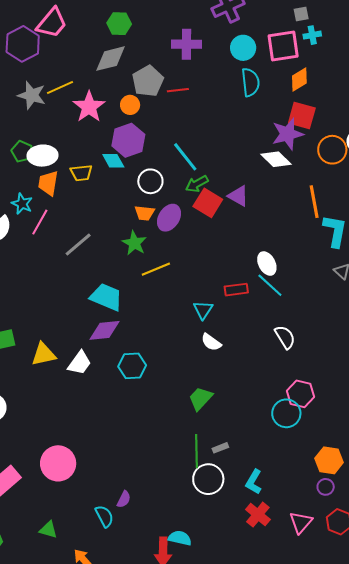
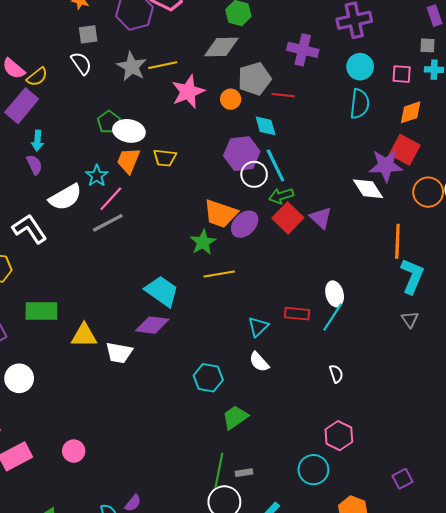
pink square: (283, 46) -> (402, 74), size x0.6
purple hexagon: (128, 140) -> (242, 154), moved
cyan diamond: (113, 161) -> (266, 126), moved
white circle: (150, 181) -> (254, 174), moved
orange trapezoid: (144, 213) -> (220, 214), size x1.6
gray line: (78, 244) -> (108, 223), moved
cyan line: (270, 285) -> (333, 317), turned 68
white semicircle: (285, 337) -> (336, 374), size x0.7
white trapezoid: (80, 363) -> (119, 353), turned 52
cyan hexagon: (132, 366) -> (208, 378), moved
cyan circle: (286, 413) -> (313, 470), moved
pink circle: (58, 463) -> (74, 451), size x0.6

